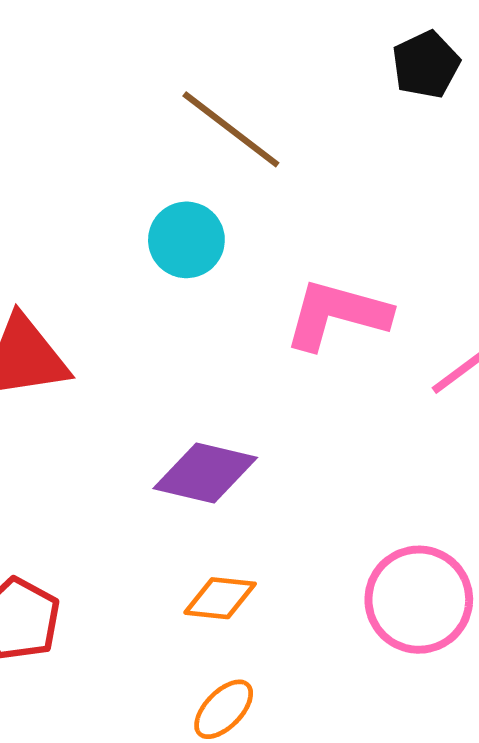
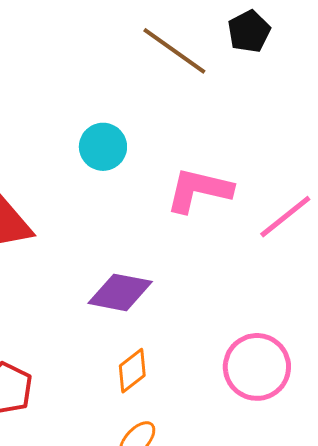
brown line: (231, 129) -> (174, 51), moved
orange diamond: (220, 598) -> (132, 371), turned -42

